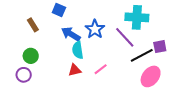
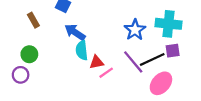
cyan cross: (137, 17) -> (169, 24), moved
blue star: (95, 29) -> (135, 30), moved
purple line: (125, 37) -> (133, 62), moved
red triangle: (75, 70) -> (97, 62), moved

